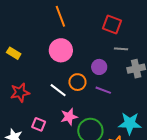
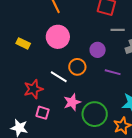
yellow rectangle: (14, 53) -> (23, 43), moved
purple line: (103, 90) -> (113, 72), moved
red star: (20, 93) -> (33, 89), moved

